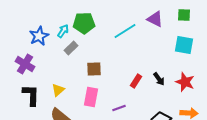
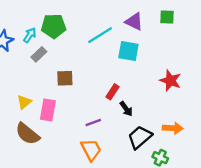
cyan square: (184, 45) -> (128, 51), moved
black arrow: (159, 79) -> (126, 109), moved
red star: (185, 82) -> (170, 81), moved
pink rectangle: (91, 97) -> (48, 110), moved

